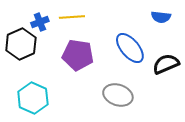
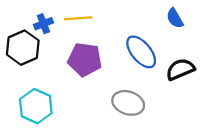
blue semicircle: (161, 17) -> (175, 18), turned 54

